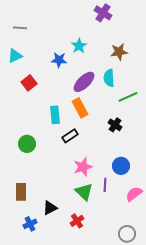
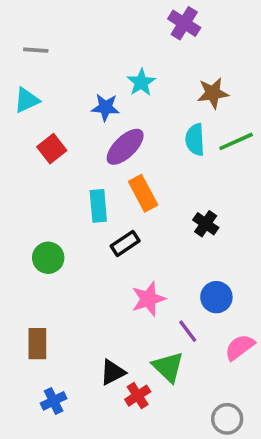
purple ellipse: (84, 82) -> (125, 147), moved
green line: (128, 97) -> (236, 141), moved
purple line: (105, 185) -> (188, 331), turned -40
green triangle: (84, 192) -> (168, 367), moved
black triangle: (50, 208) -> (113, 372), moved

